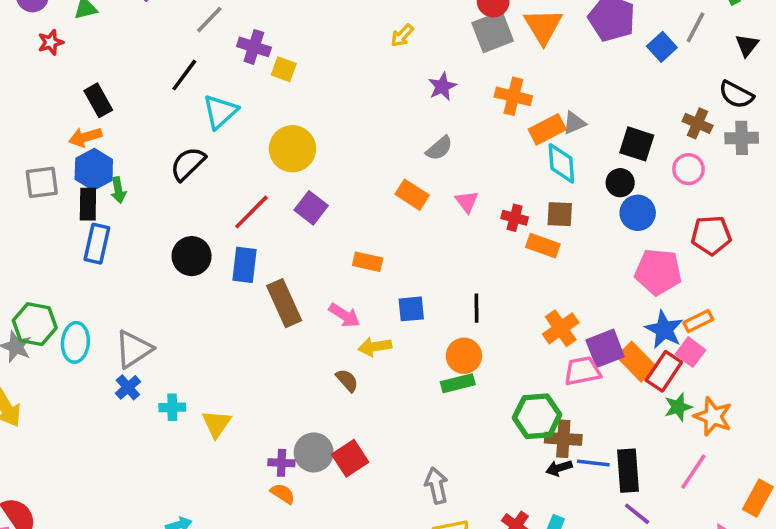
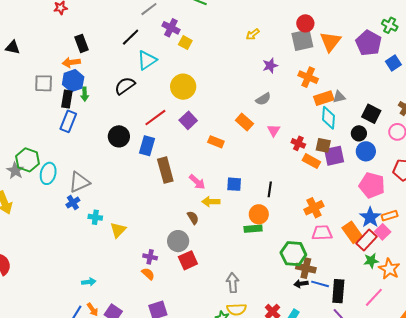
orange rectangle: (368, 262) -> (216, 142), moved
purple square: (605, 348) -> (334, 156), moved
gray circle: (314, 452) -> (178, 241), moved

